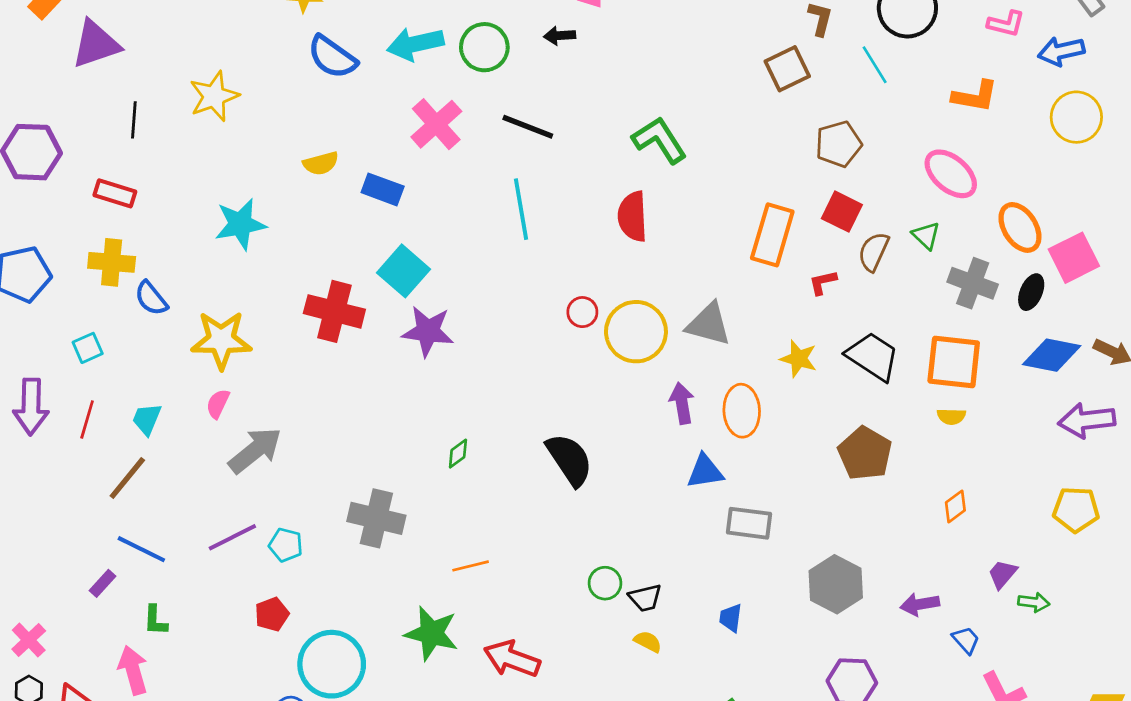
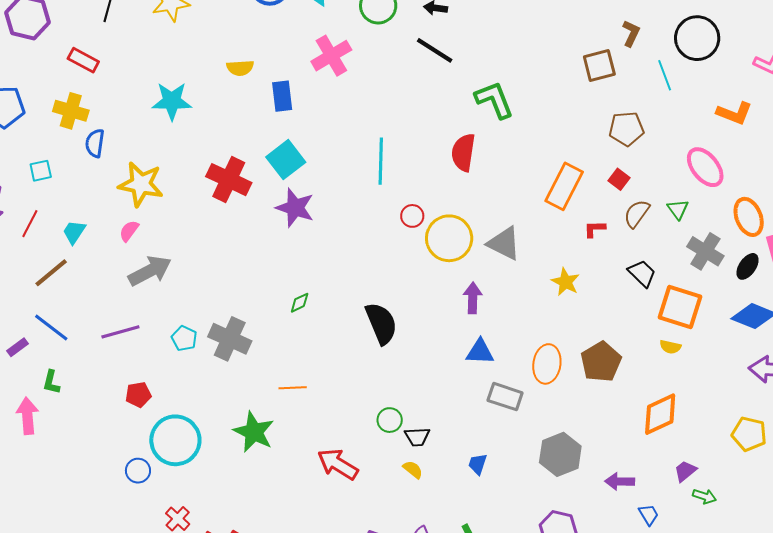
black line: (528, 127) -> (435, 50), moved
blue rectangle: (383, 189) -> (282, 96), turned 52
cyan line: (521, 209) -> (381, 161), moved
red square: (842, 212) -> (619, 179), size x0.7
blue semicircle: (151, 298) -> (95, 143), turned 36
black trapezoid: (873, 356) -> (642, 273), moved, size x0.7
orange ellipse: (742, 411) -> (547, 364), moved
orange diamond: (955, 506) -> (660, 414), size x1.8
cyan pentagon: (286, 545) -> (184, 338), moved
red arrow: (512, 659) -> (338, 464), moved

